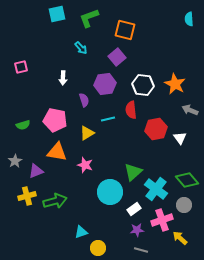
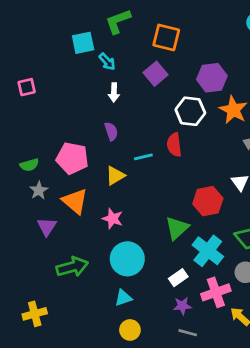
cyan square: (57, 14) -> (83, 43), moved
white arrow: (63, 78) -> (114, 92), moved
purple hexagon: (105, 84) -> (212, 78), moved
red hexagon: (156, 129) -> (208, 201), moved
orange triangle: (57, 152) -> (75, 201), turned 30
gray star: (15, 161) -> (39, 190), moved
purple triangle: (36, 171) -> (47, 227), turned -35
cyan circle: (110, 192) -> (127, 259), moved
yellow cross: (27, 196) -> (35, 314), moved
cyan triangle: (81, 232) -> (123, 298), moved

